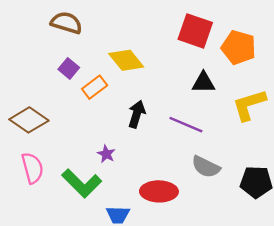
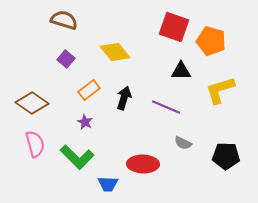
orange rectangle: (95, 87) -> (89, 90), moved
purple star: (106, 154) -> (85, 122), moved
gray semicircle: (206, 167) -> (183, 143), size x0.7

